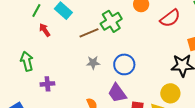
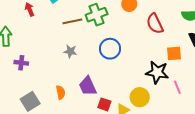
red semicircle: (170, 18) -> (155, 24), turned 90
blue circle: (124, 64) -> (110, 49), moved

